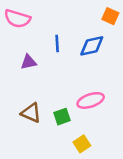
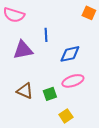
blue diamond: (92, 46) -> (70, 54), moved
purple triangle: (29, 62) -> (23, 50), size x1.5

